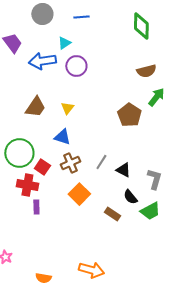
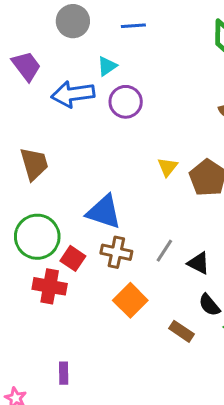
brown trapezoid: (35, 107) -> (34, 164), moved, turned -50
yellow triangle: (67, 108) -> (168, 167), moved
blue triangle: (62, 137) -> (104, 212), size x1.4
brown cross: (70, 163) -> (116, 252), turned 36
purple rectangle: (36, 207) -> (64, 373), moved

